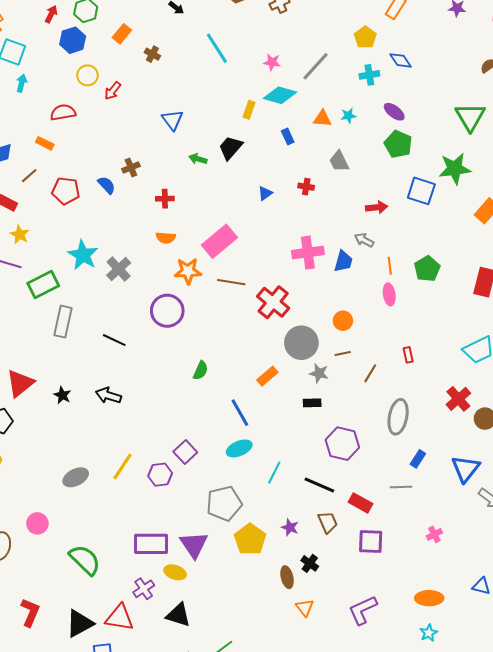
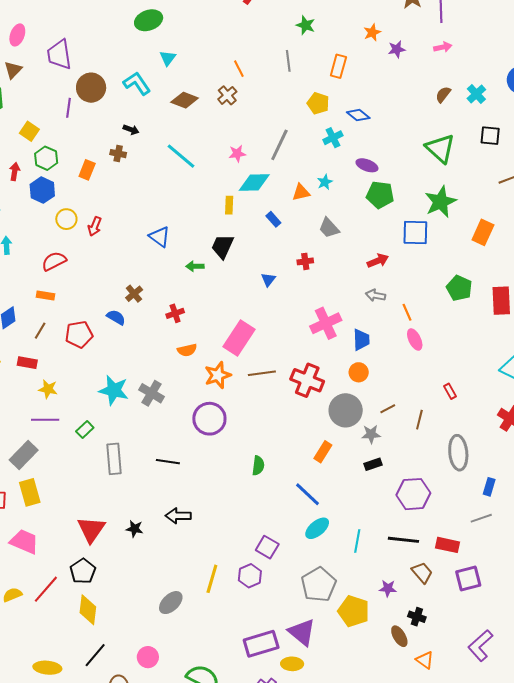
brown cross: (152, 54) -> (118, 154), moved
blue trapezoid: (343, 261) -> (361, 340), moved
green pentagon: (427, 269) -> (459, 288), moved
green rectangle: (43, 285) -> (85, 430), size x0.6
orange circle: (343, 321) -> (359, 372), moved

